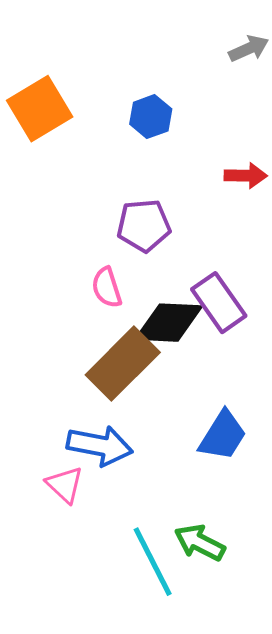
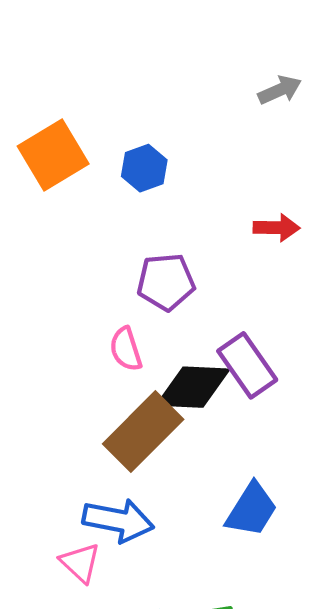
blue hexagon: (151, 117) -> (144, 168), moved

